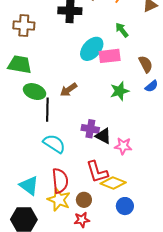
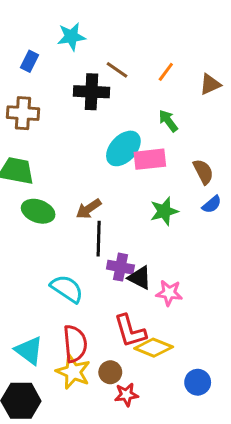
black line: (47, 110) -> (99, 239), moved
blue circle: (125, 206) -> (198, 382), moved
red star: (82, 220) -> (126, 395), moved

